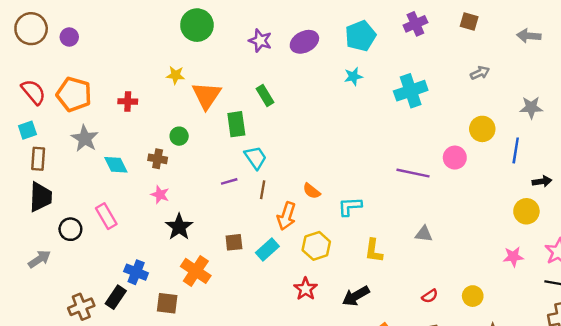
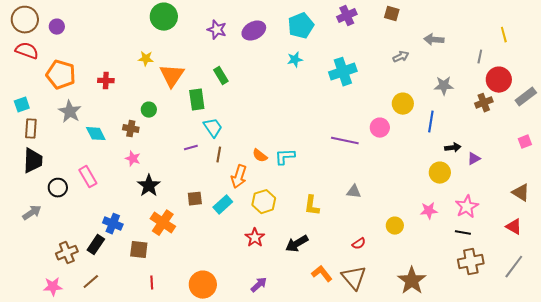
gray arrow: (529, 36) -> (434, 40), moved
red semicircle: (33, 92) -> (27, 51), moved, turned -30
cyan L-shape: (350, 207) -> (285, 157), moved
yellow circle: (473, 296) -> (395, 226), moved

